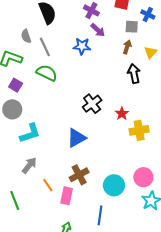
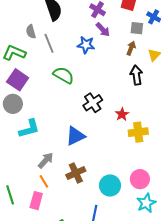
green semicircle: (47, 73) -> (63, 75), moved
purple square: (16, 85) -> (18, 80), size x1.5
gray arrow: (29, 165) -> (46, 160), moved
pink rectangle: (67, 196) -> (36, 201), moved

